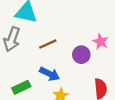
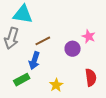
blue arrow: (50, 74) -> (34, 61), moved, turned 84

